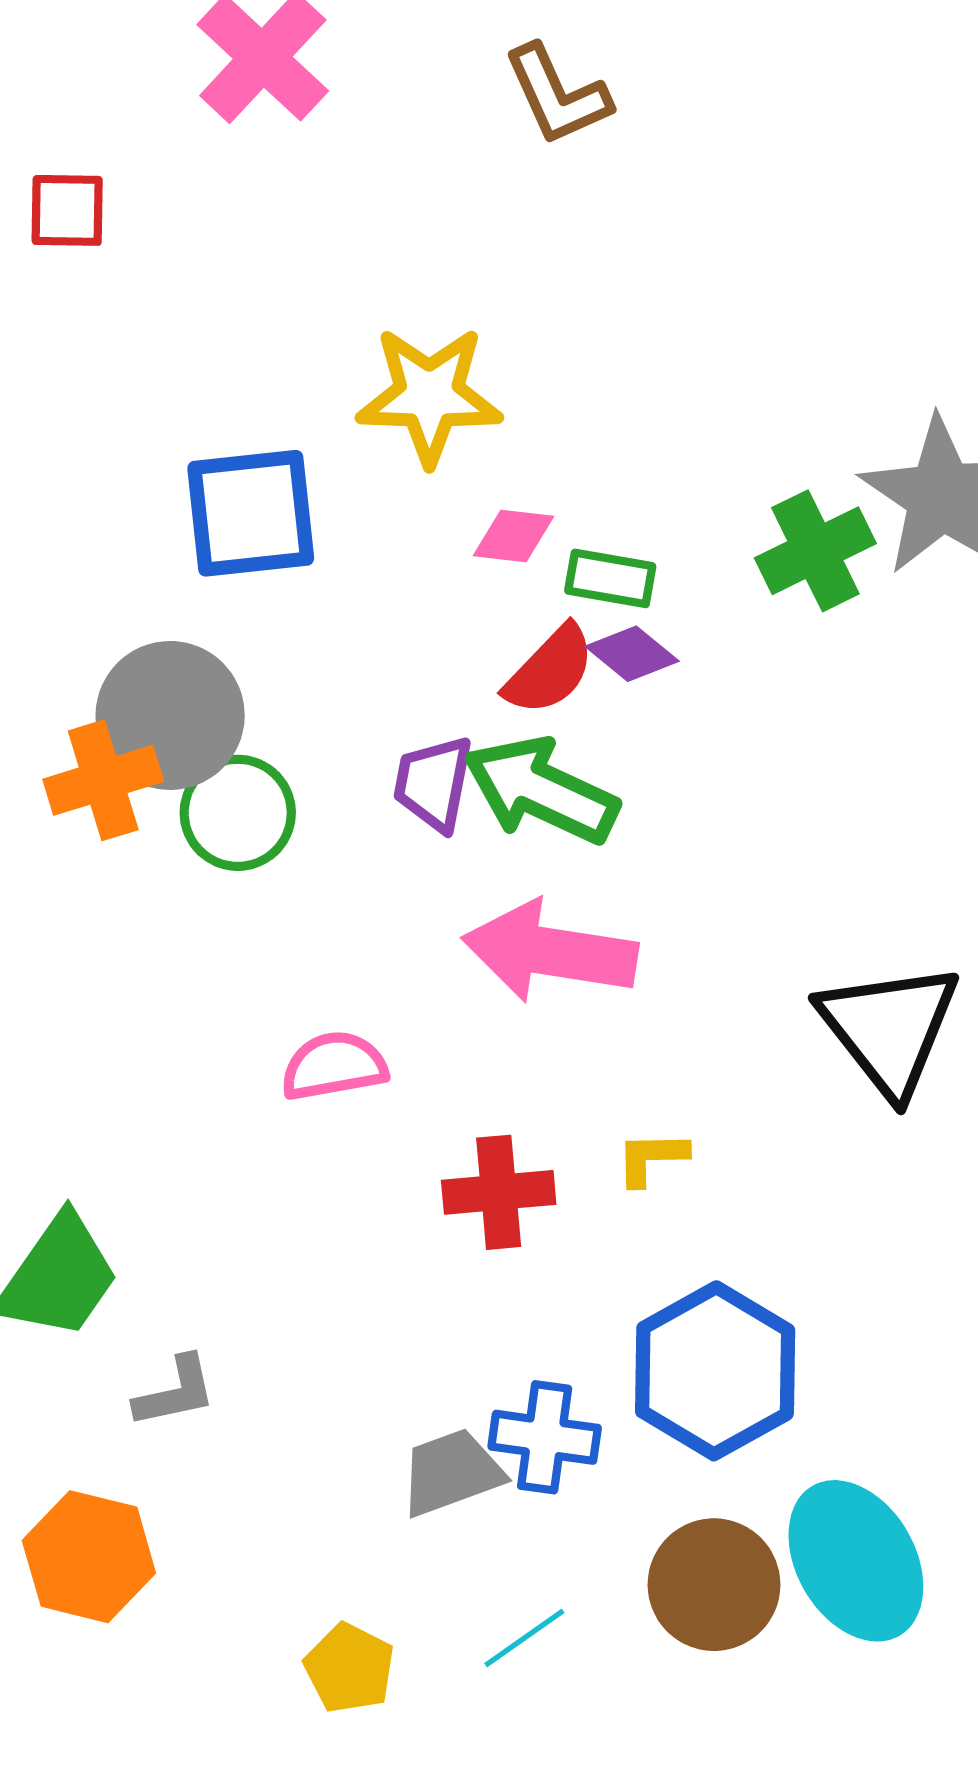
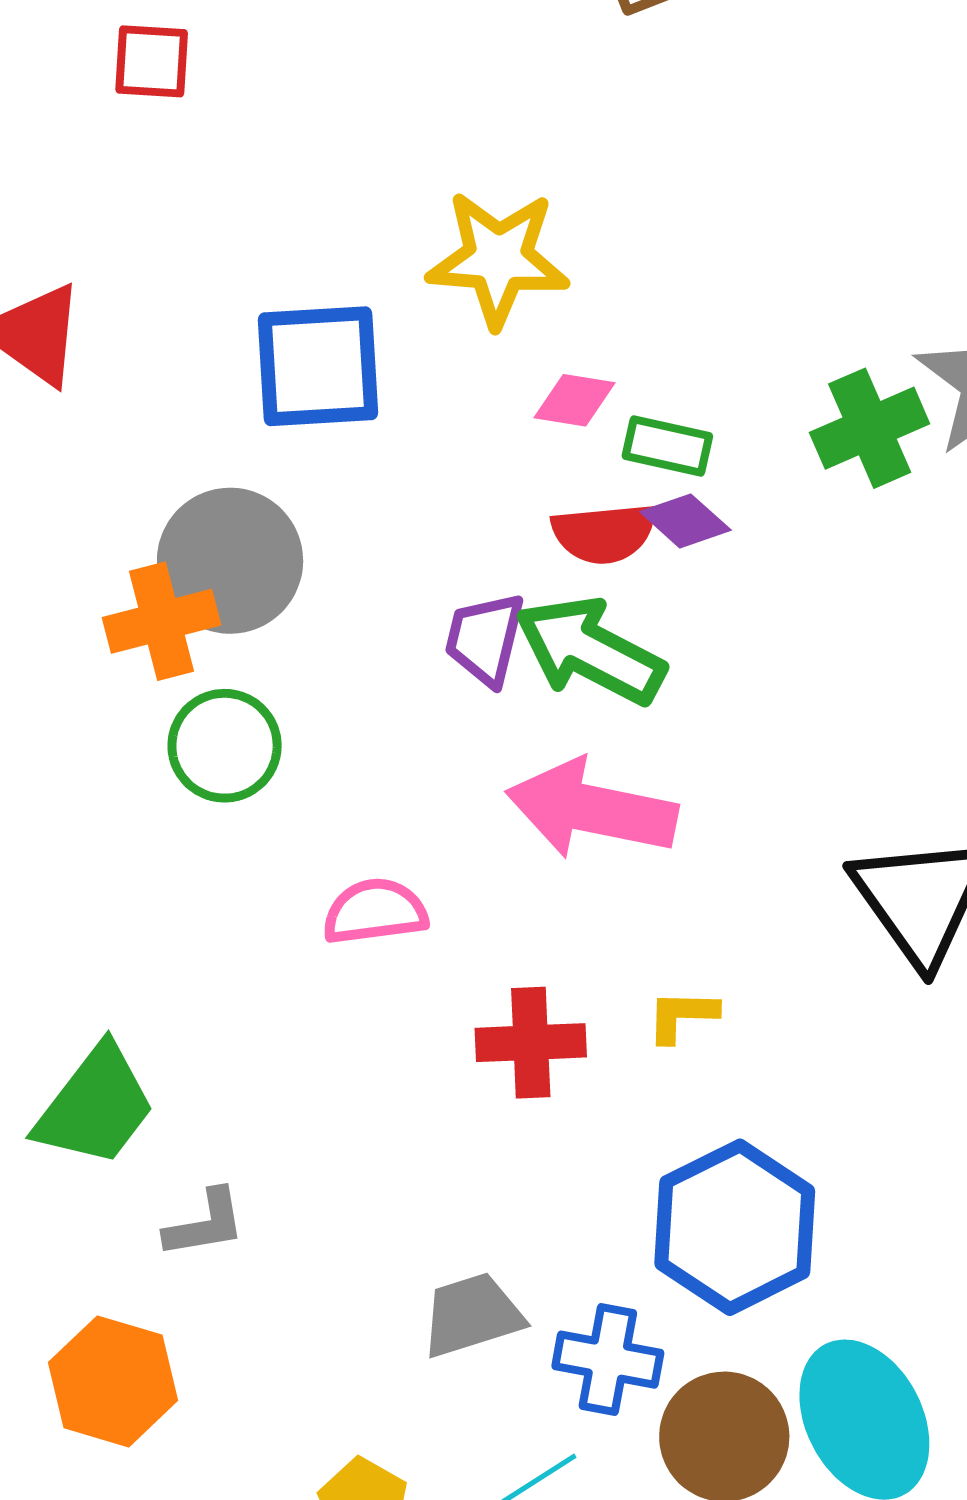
red semicircle: (550, 670) -> (604, 533), turned 38
green circle: (238, 813) -> (225, 746), moved
blue cross: (545, 1437) -> (608, 1360), moved

